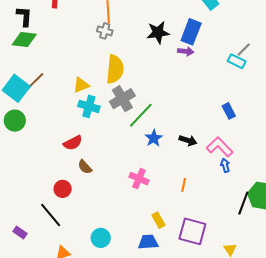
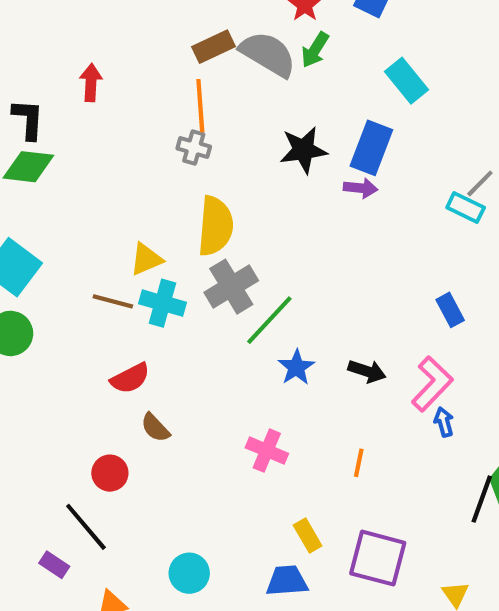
brown line: (36, 81) -> (113, 301), moved, turned 60
pink L-shape: (220, 147) -> (432, 384), turned 88
purple rectangle: (20, 232) -> (54, 565), moved

